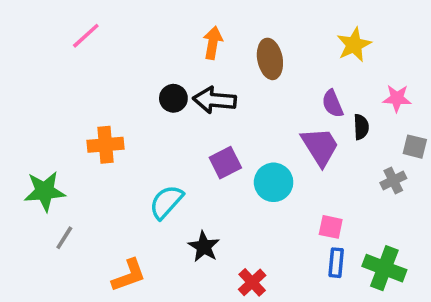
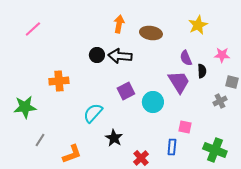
pink line: (86, 36) -> (33, 29), moved
brown ellipse: (270, 59) -> (151, 33), turned -70
gray line: (64, 238) -> (40, 140), moved
blue rectangle: (336, 263) -> (172, 147), moved

